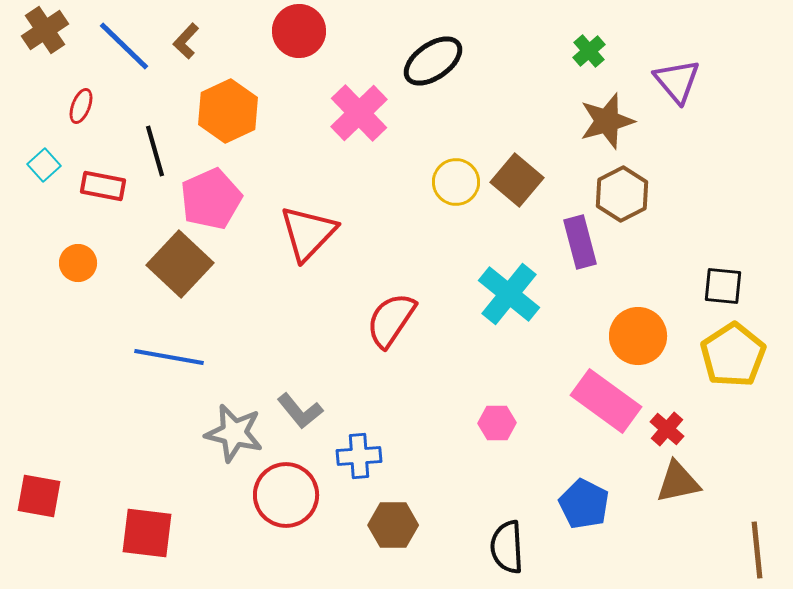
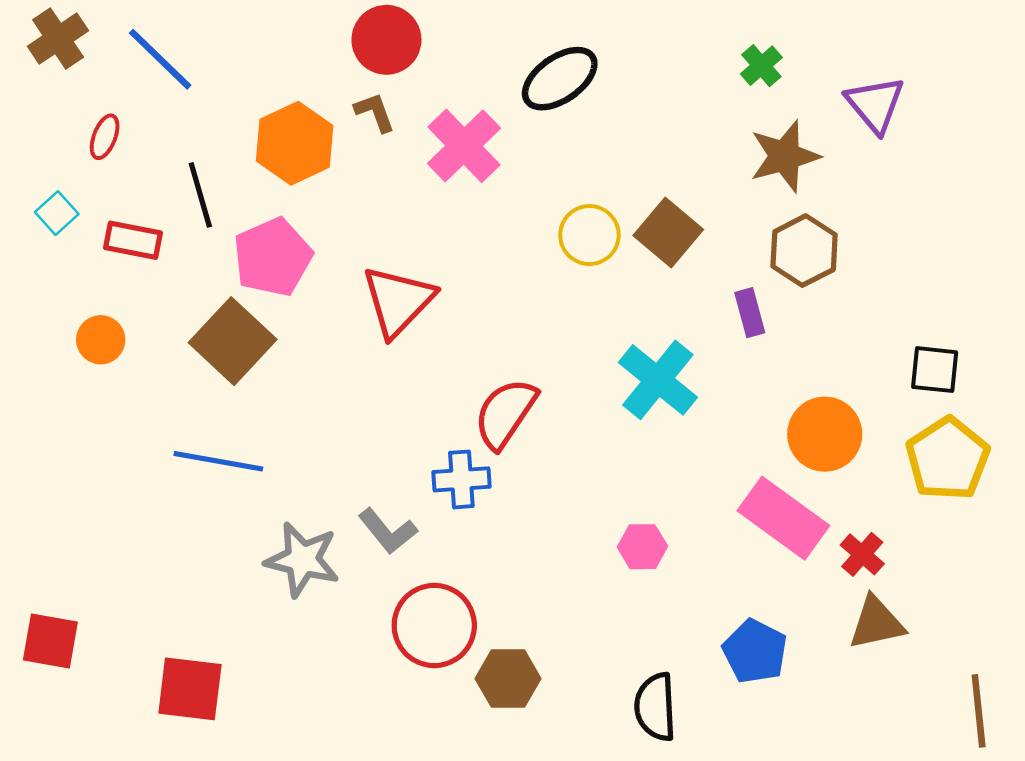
brown L-shape: (186, 41) -> (375, 112), moved, turned 117
purple rectangle: (580, 242) -> (750, 313), size x0.7
blue cross: (359, 456) -> (461, 479), moved
red circle: (286, 495) -> (434, 626), moved

